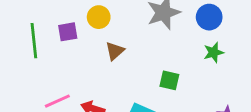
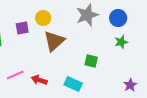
brown triangle: (115, 51) -> (54, 41), size x1.6

